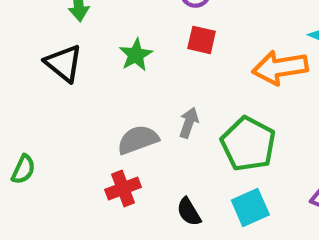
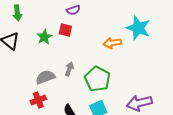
red square: (202, 40) -> (65, 30), moved
orange arrow: (280, 68) -> (112, 43), size x0.7

